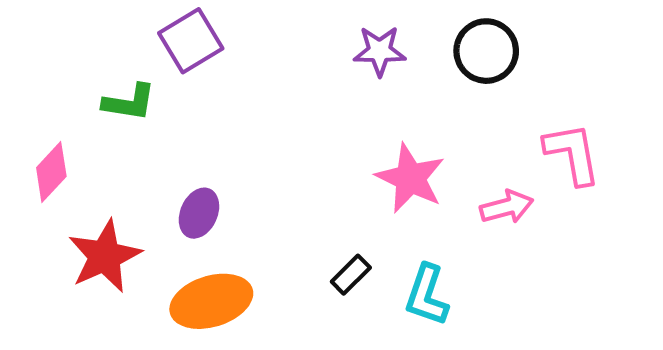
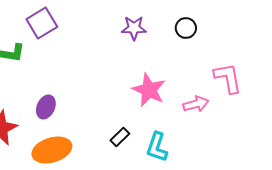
black circle: (486, 51) -> (186, 28), size x0.7

